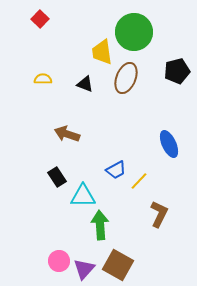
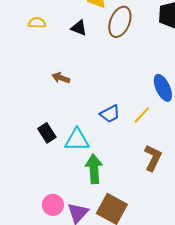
brown arrow: (67, 134) -> (61, 78), size x0.7
black rectangle: (57, 177) -> (47, 133), moved
yellow line: (139, 181) -> (142, 115), moved

